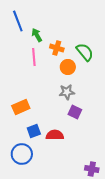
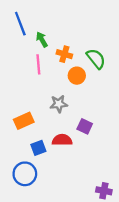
gray star: (67, 92) -> (59, 104), moved
red semicircle: (55, 135) -> (62, 140), moved

